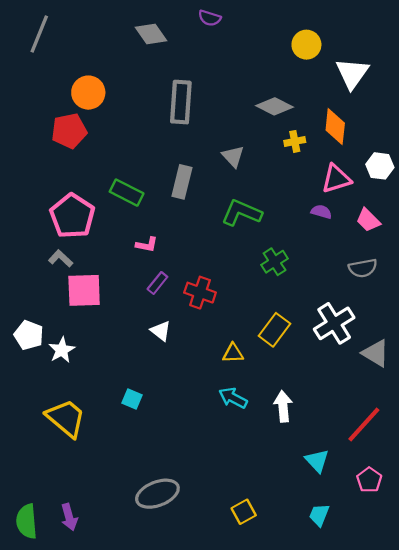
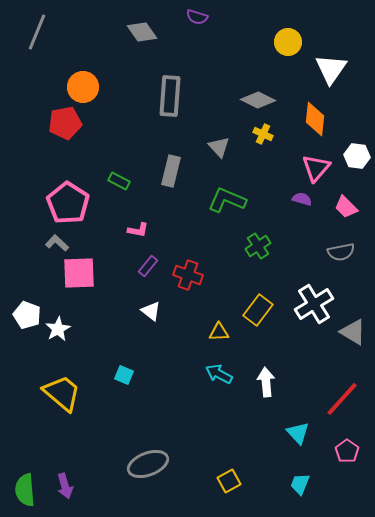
yellow cross: (295, 141) -> (263, 134), moved, turned 36
pink triangle: (336, 179) -> (316, 168), turned -32
green rectangle: (127, 193) -> (119, 181), size x0.7

